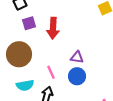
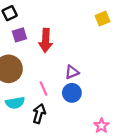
purple triangle: (77, 57) -> (72, 72), turned -32

